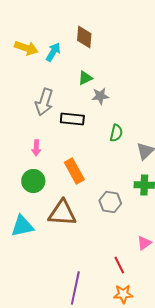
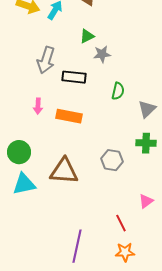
orange rectangle: (74, 171) -> (69, 116), moved, turned -50
green circle: (33, 181) -> (19, 152), moved

